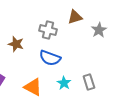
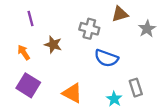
blue semicircle: (50, 58) -> (106, 58), moved
cyan star: (64, 83) -> (114, 99), moved

